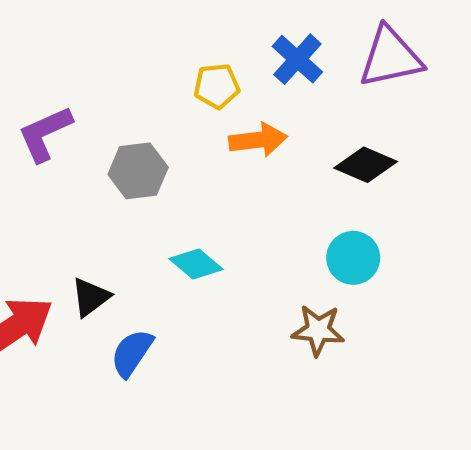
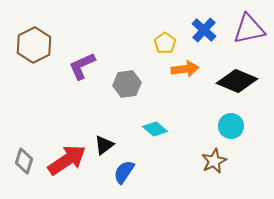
yellow pentagon: (217, 86) -> (165, 43), turned -30
black diamond: (366, 165) -> (237, 81), size x1.4
brown star: (318, 330) -> (214, 161), turned -30

